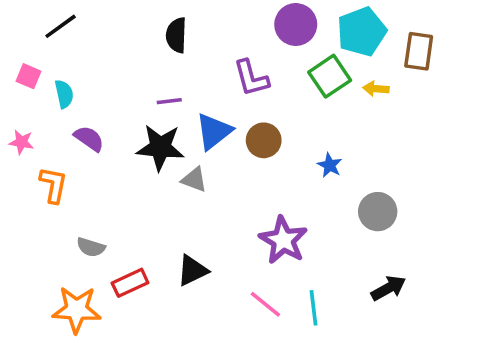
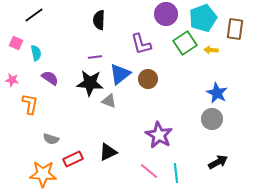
blue star: (330, 165) -> (217, 93), moved, size x1.5

